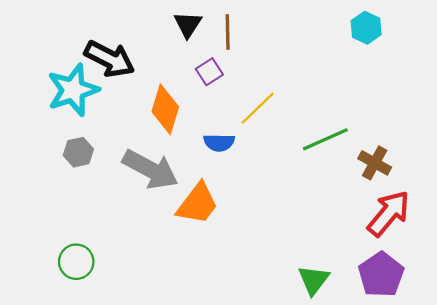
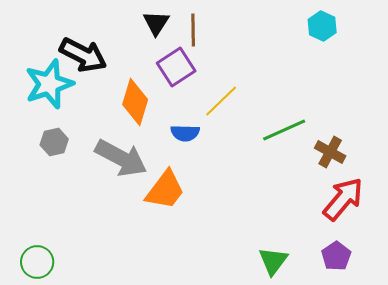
purple square: (209, 72) -> (176, 67), size x1.5
green circle: (76, 262) -> (37, 262), moved
purple pentagon: (381, 275) -> (336, 256), size x0.7

